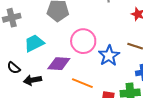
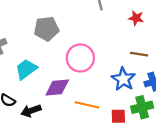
blue star: (109, 56) -> (123, 79), moved

